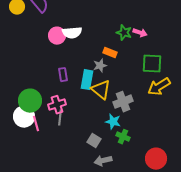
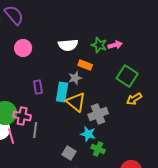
white semicircle: (72, 33) -> (68, 45), moved
pink arrow: (140, 33) -> (115, 45), turned -32
pink circle: (57, 36) -> (23, 48), moved
green square: (152, 64) -> (127, 76), turned 30
yellow arrow: (159, 87) -> (134, 99), size x0.7
pink cross: (57, 105) -> (22, 116), moved, turned 30

